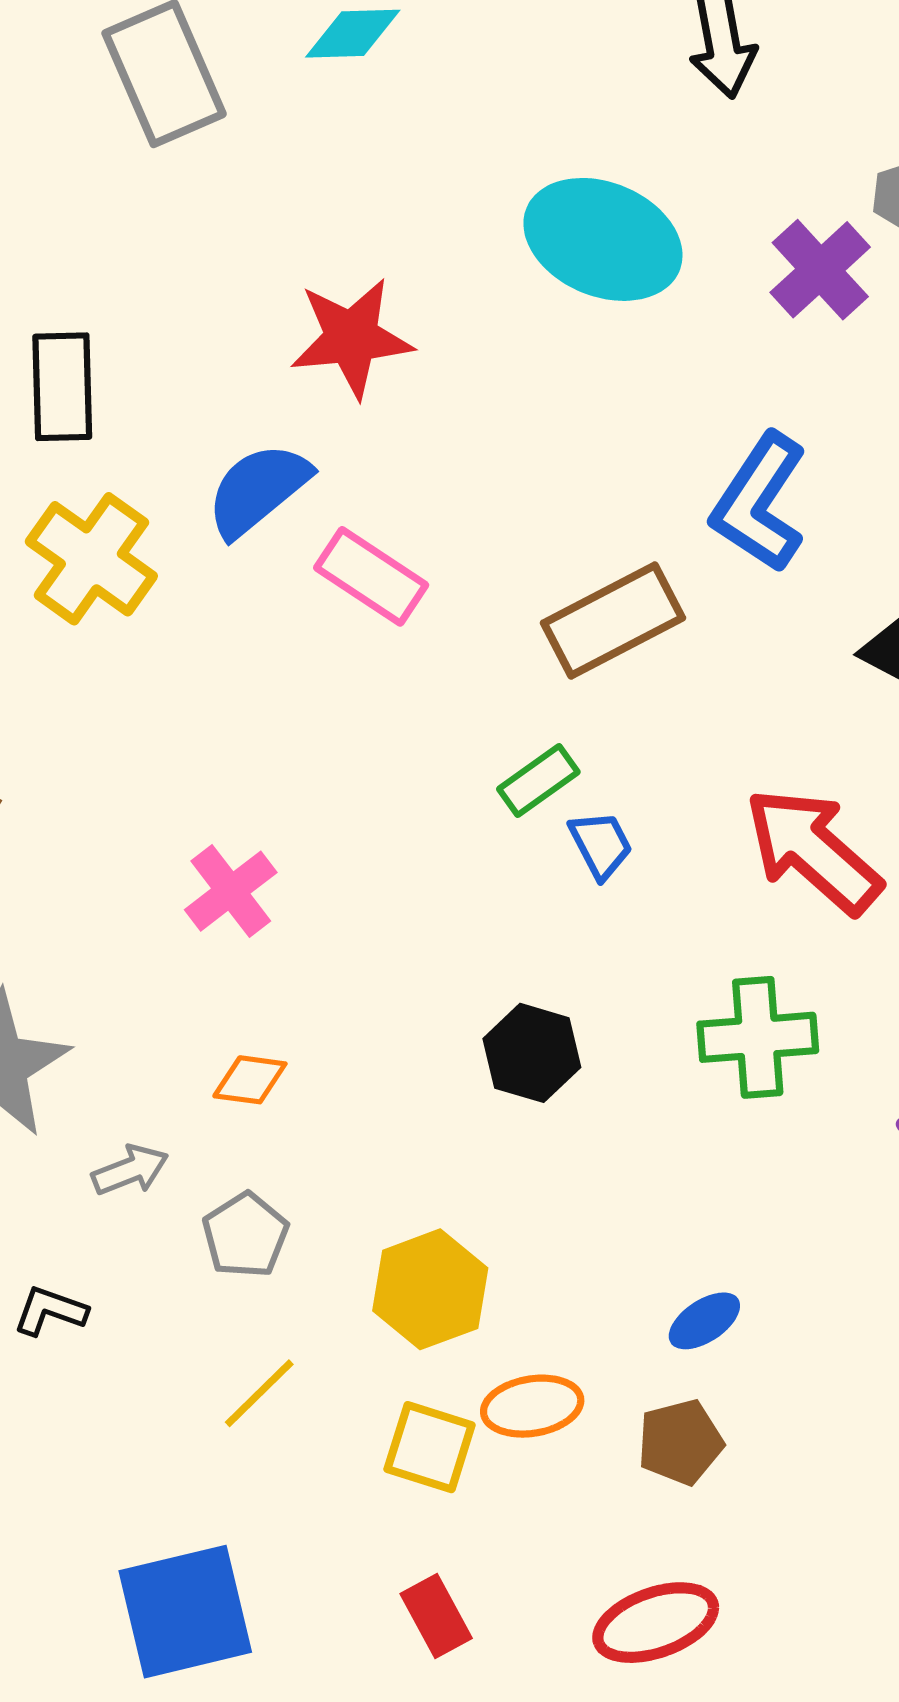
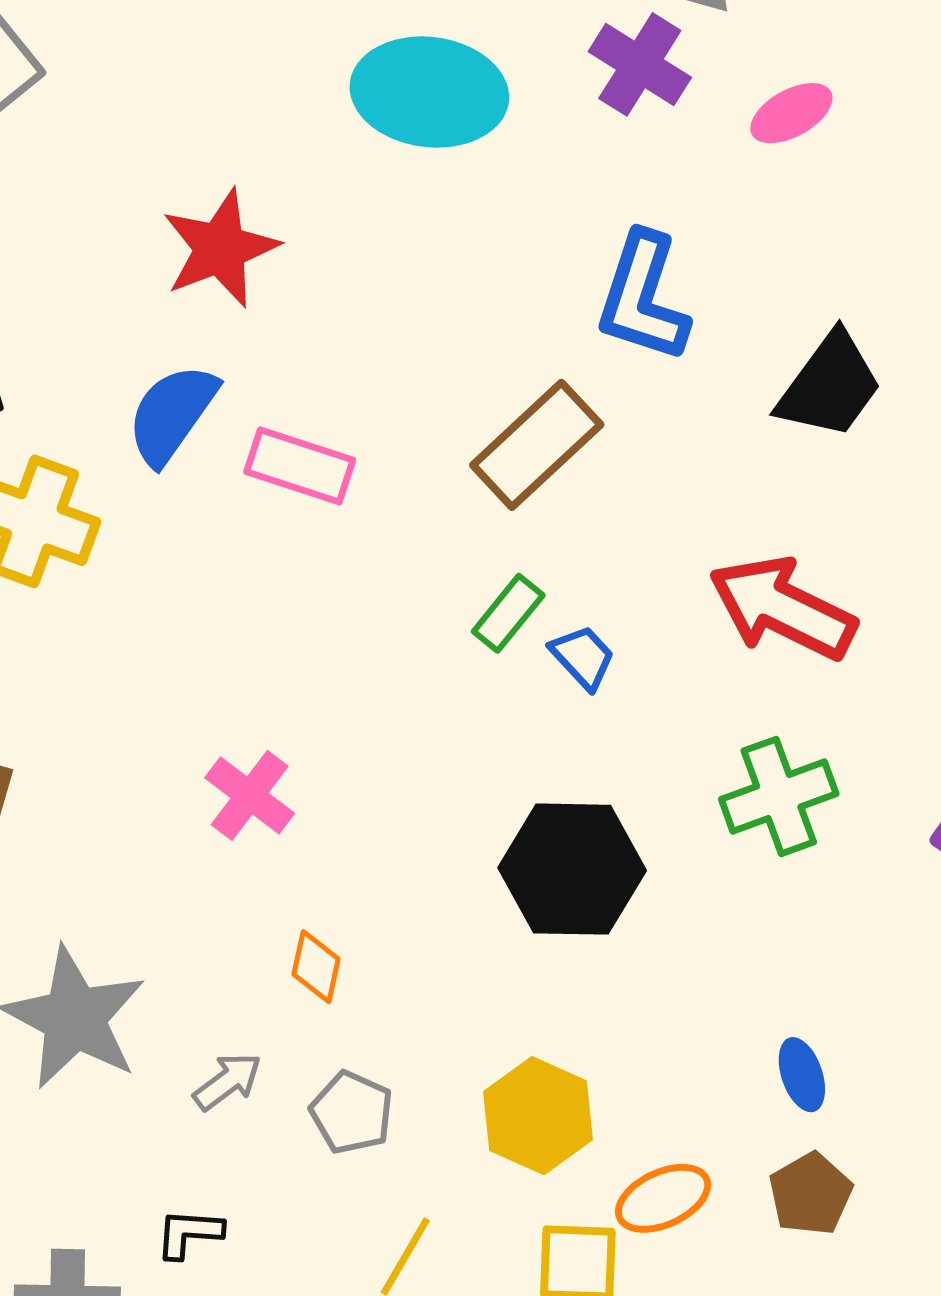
black hexagon: (532, 1053) -> (572, 869), size x1.5
orange diamond: (250, 1080) -> (316, 967), turned -70
blue ellipse: (704, 1321) -> (802, 1075), turned -60

